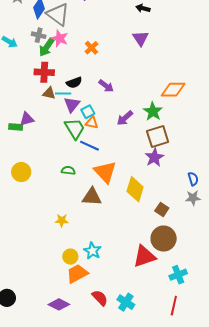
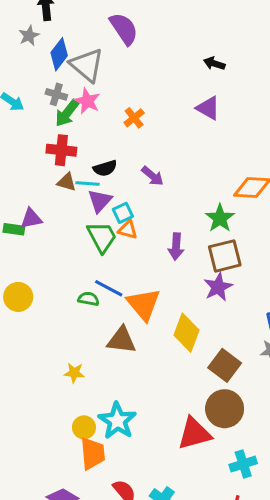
purple triangle: (141, 38) -> (208, 108), turned -30
purple arrow: (125, 118) -> (176, 247), moved, turned -48
blue line: (89, 146) -> (109, 288), moved
brown square: (162, 209) -> (225, 365), size x1.5
cyan star: (92, 251) -> (117, 421), size x1.4
orange trapezoid: (77, 274) -> (93, 453), turned 110

